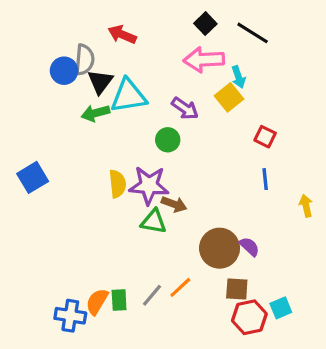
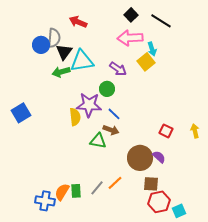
red square: (265, 137) -> (166, 131), moved
blue line: (265, 179) -> (114, 114), moved, turned -40
purple star: (149, 185) -> (89, 105), moved
cyan square: (281, 308) -> (179, 211), moved

